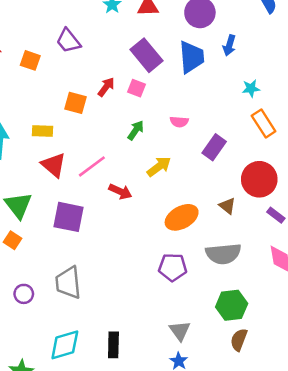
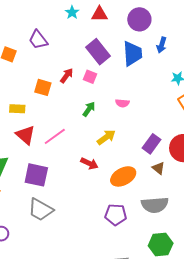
purple rectangle: (214, 147) -> (151, 144), moved
red arrow: (120, 191) -> (89, 163), moved
gray trapezoid: (68, 283) -> (41, 210), moved, turned -56

